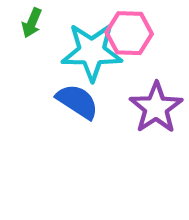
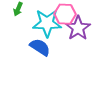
purple star: (156, 108) -> (78, 28), moved

